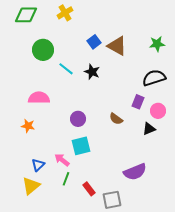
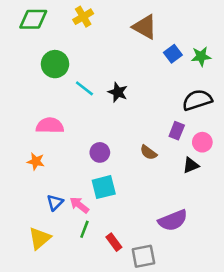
blue square: (94, 42) -> (173, 54), moved
brown triangle: (117, 46) -> (145, 27), moved
blue triangle: (38, 165) -> (55, 202), moved

